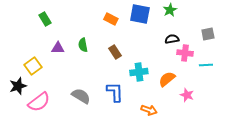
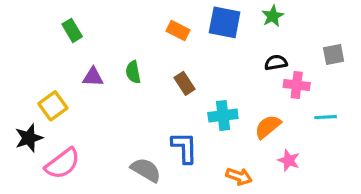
cyan line: (206, 65) -> (326, 117), moved
pink star: (187, 95) -> (289, 160), moved
gray semicircle: (81, 96) -> (146, 170), moved

